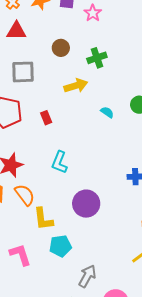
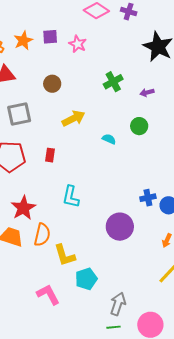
green cross: (97, 58) -> (113, 82), moved
red rectangle: (46, 118) -> (50, 155), turned 40
orange semicircle: (25, 195) -> (42, 235), turned 60
purple circle: (86, 204) -> (120, 227), moved

